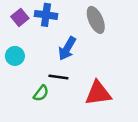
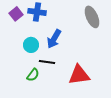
gray ellipse: (96, 20) -> (92, 17), moved
cyan circle: (15, 56) -> (31, 45), moved

